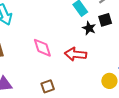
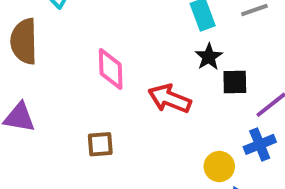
black square: (105, 20) -> (235, 82), moved

